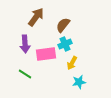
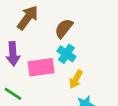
cyan cross: (65, 44) -> (66, 54), turned -32

